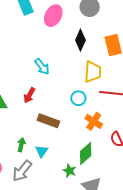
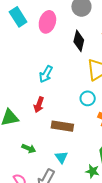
cyan arrow: (42, 67) -> (46, 74), turned 78
green arrow: (21, 145) -> (29, 148), moved, turned 112

